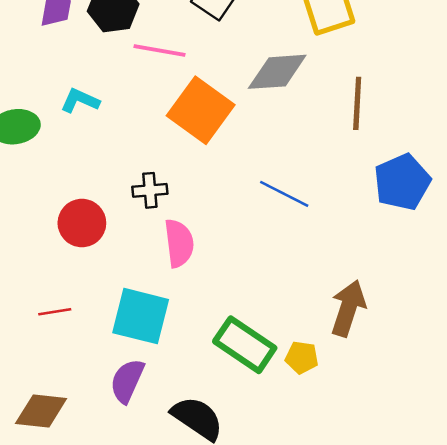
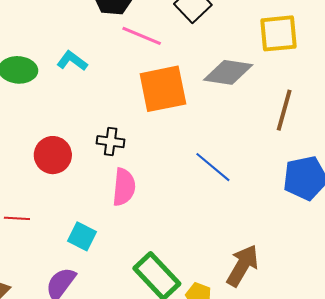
orange square: (201, 110) -> (163, 89), turned 30
cyan square: (141, 316) -> (82, 236), size x0.6

